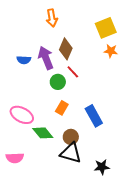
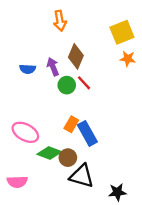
purple arrow: (46, 58) -> (53, 67), size x0.7
green circle: (58, 82) -> (67, 85), moved
blue rectangle: (94, 116) -> (87, 133), moved
green diamond: (43, 133) -> (49, 153), turned -30
brown circle: (71, 137) -> (68, 158), moved

